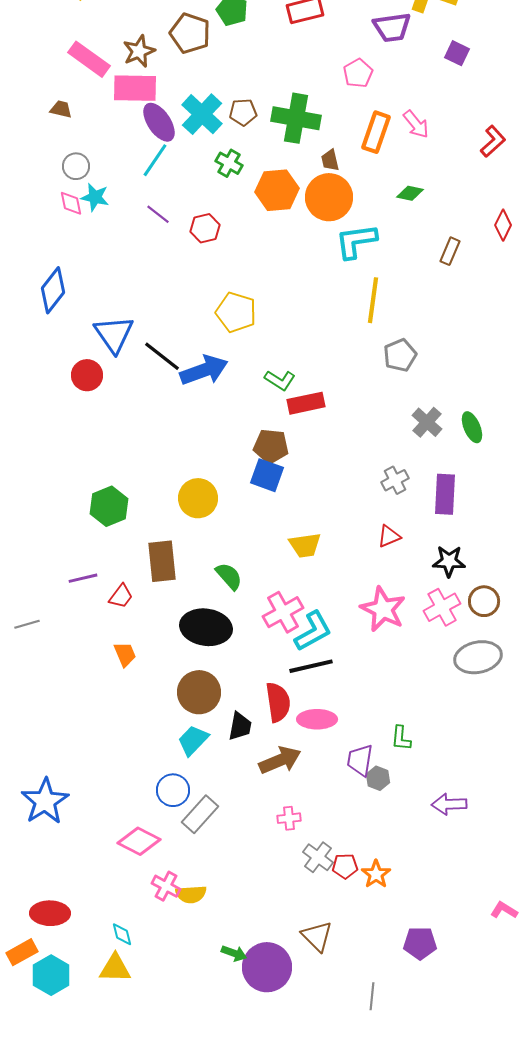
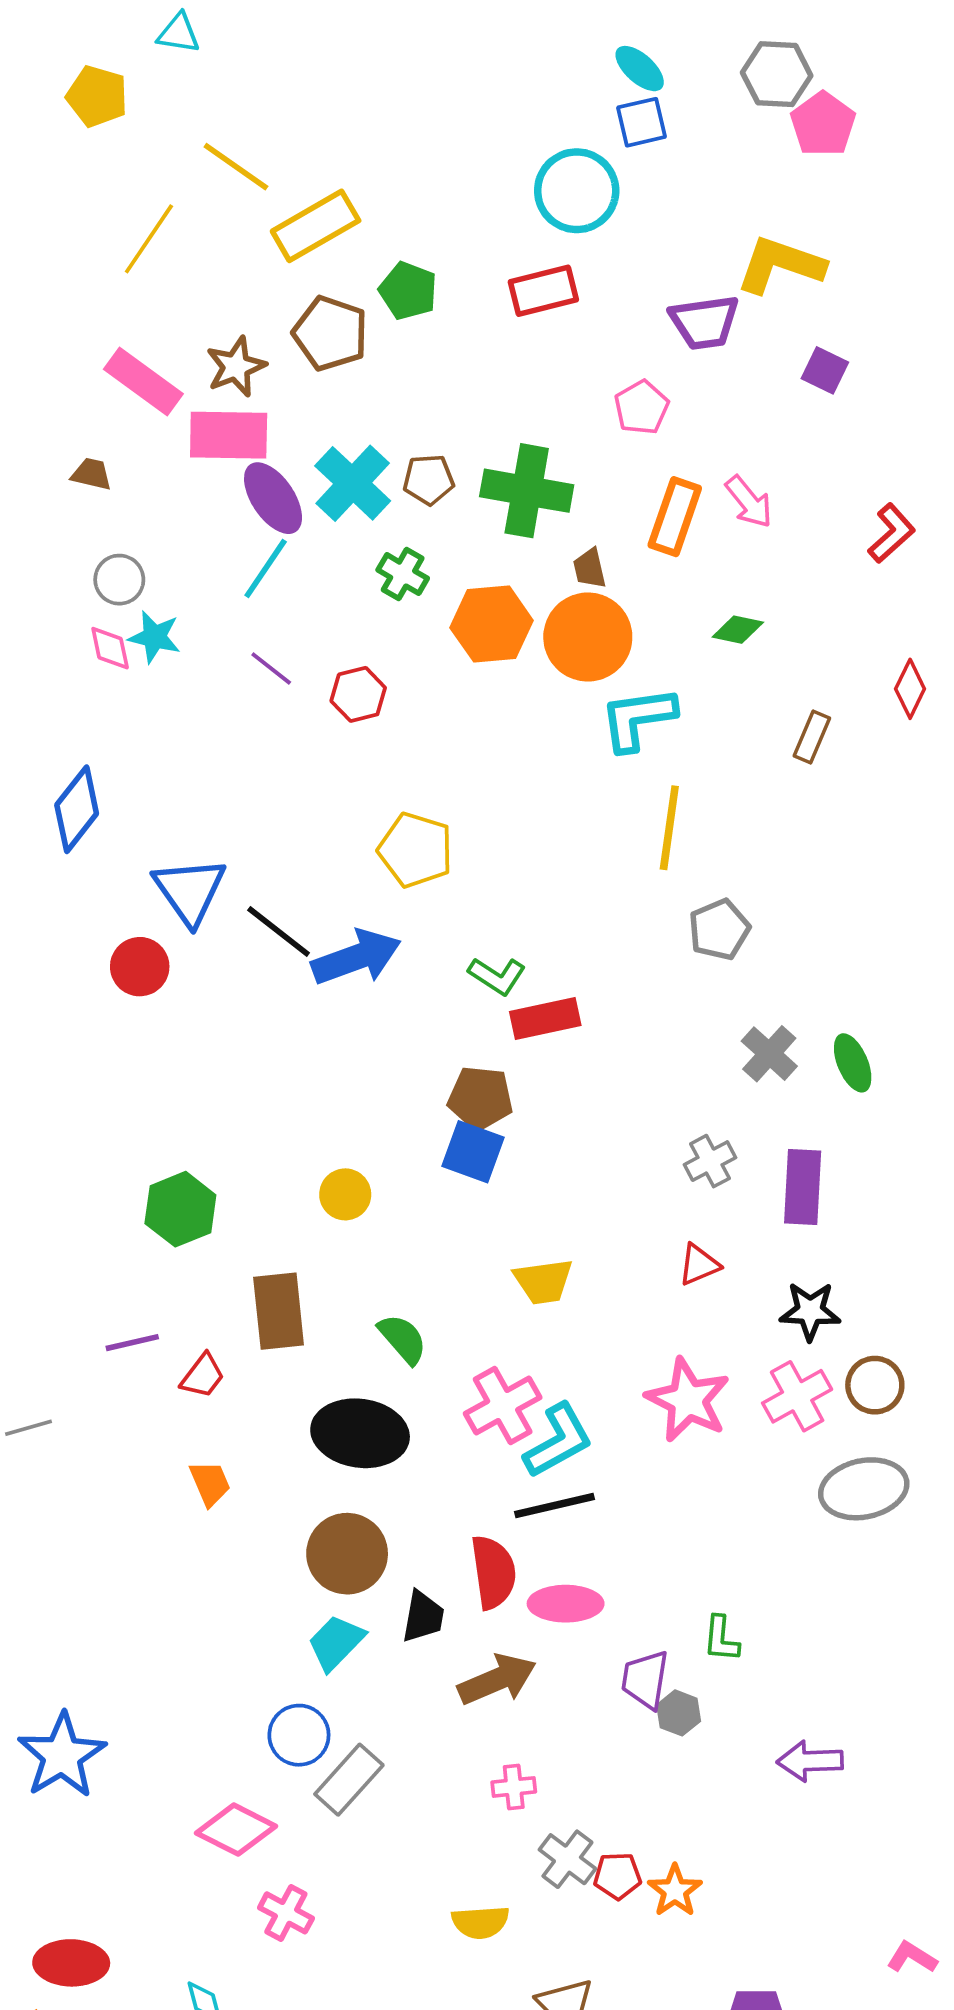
yellow circle: (198, 498) -> (345, 1194), size x0.7
yellow semicircle: (191, 894) -> (480, 1922), moved

